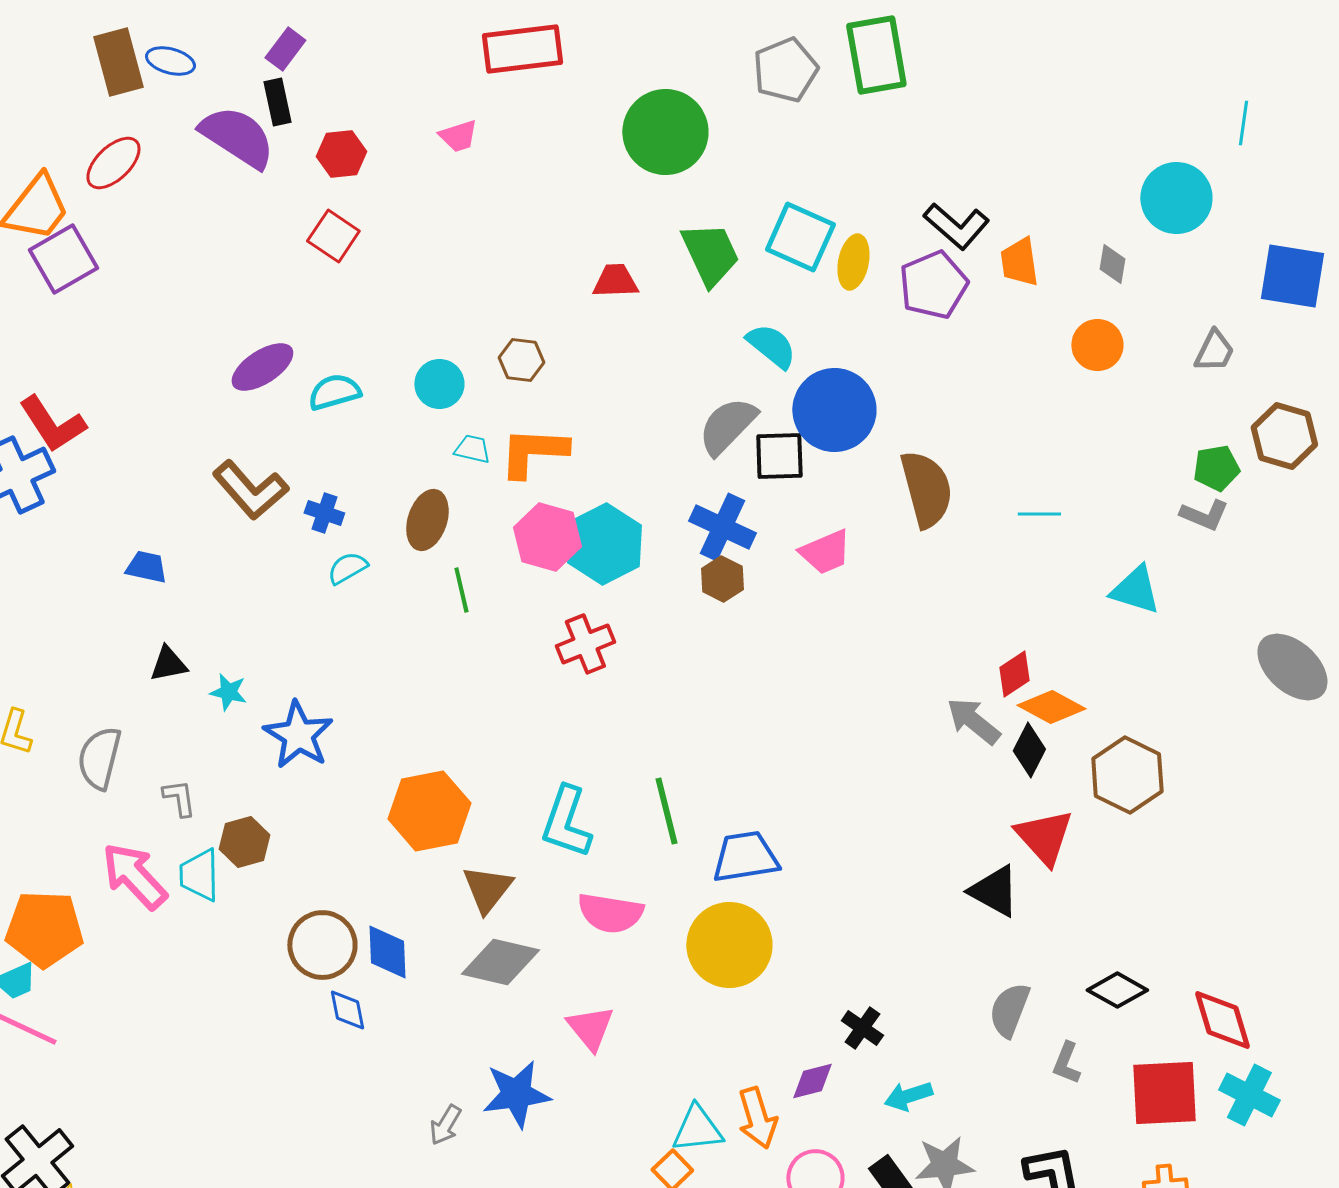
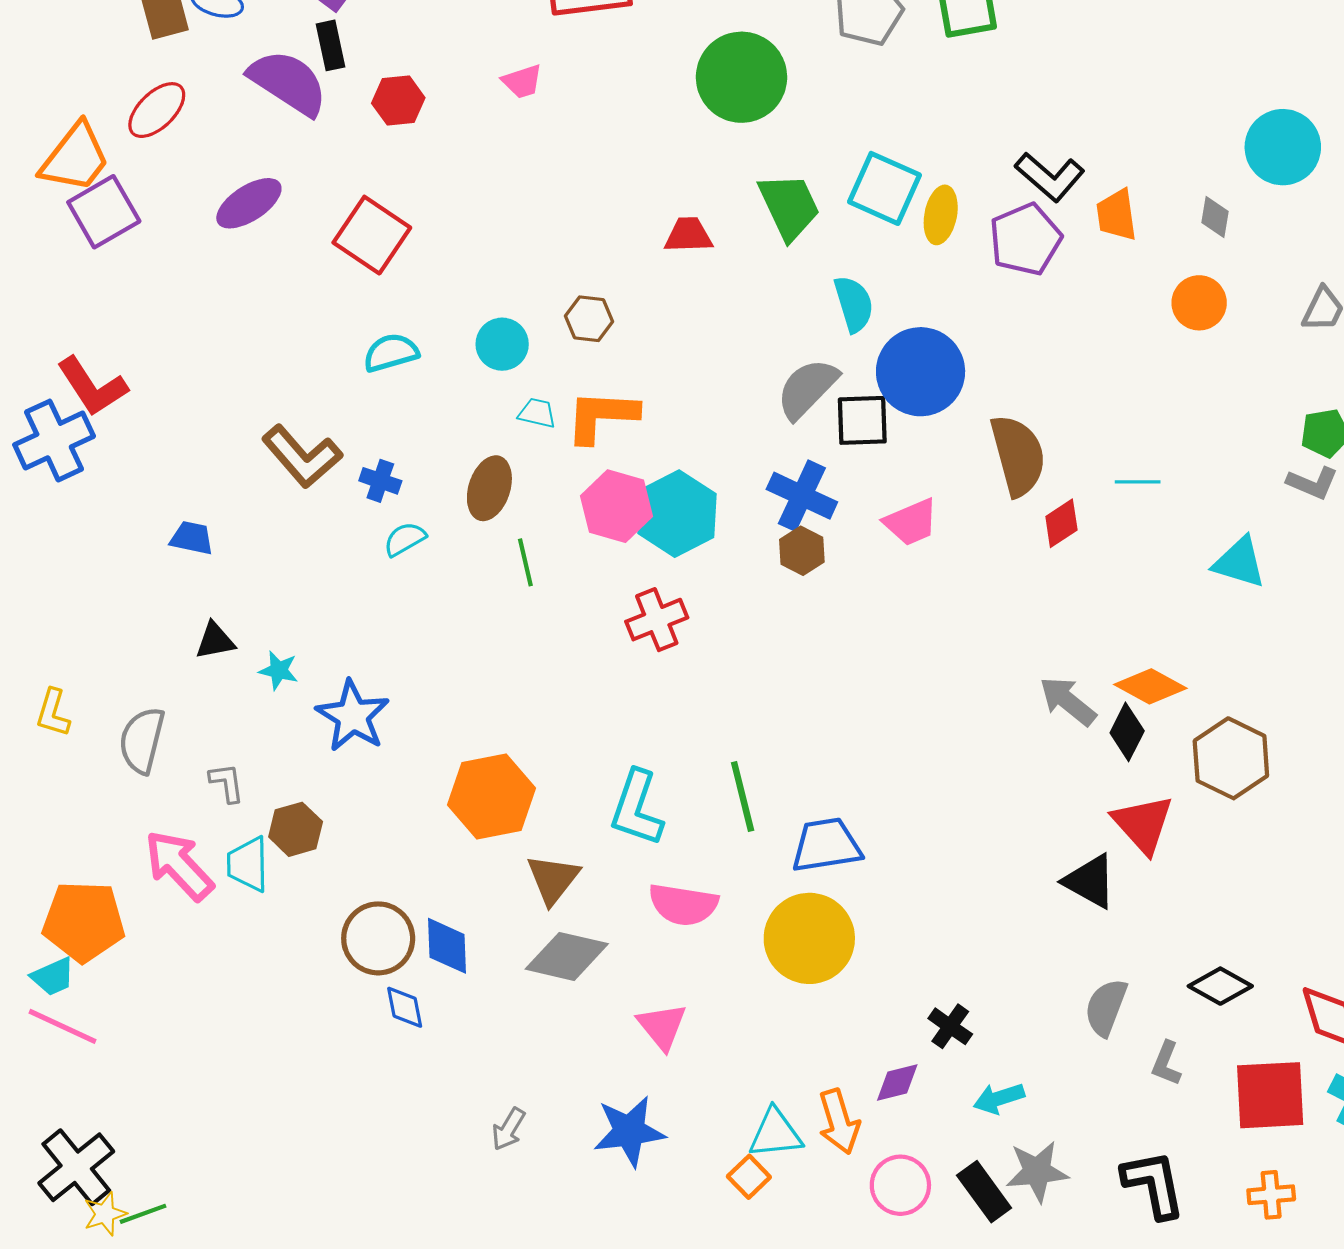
red square: (333, 236) -> (372, 235), moved, size x1.4
cyan semicircle: (771, 346) -> (854, 304), turned 34
purple ellipse: (262, 367) -> (249, 203), moved
red diamond: (1014, 674) -> (1061, 523), moved
blue star: (516, 1094) -> (629, 1131), moved

